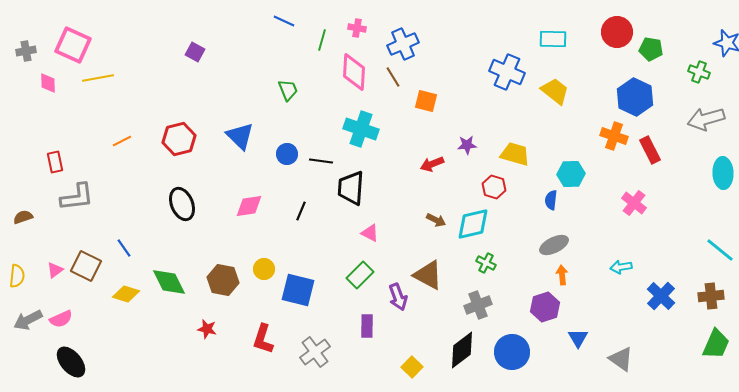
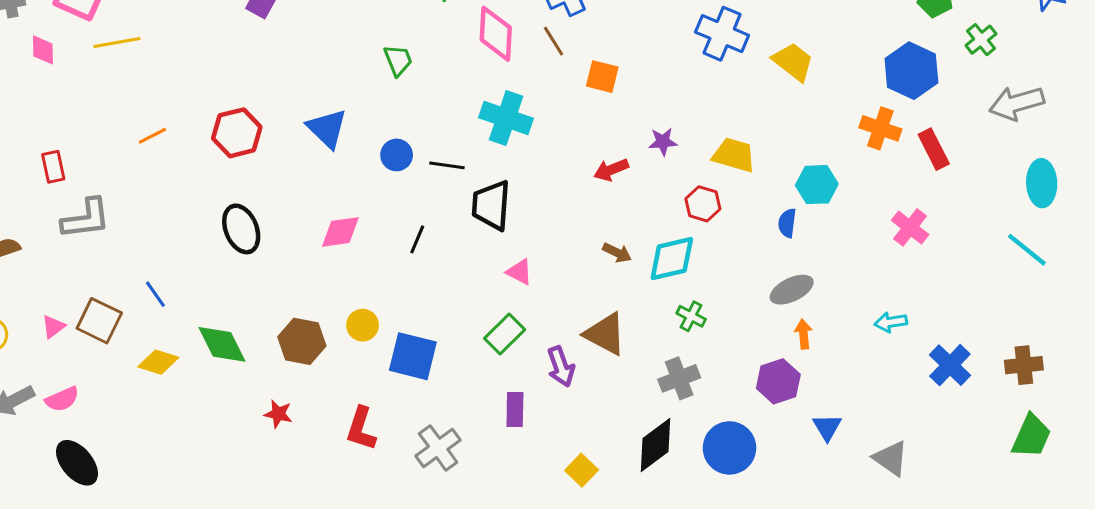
green cross: (699, 72) -> (981, 40), moved, turned 30
cyan line: (720, 250) -> (1027, 250), moved

